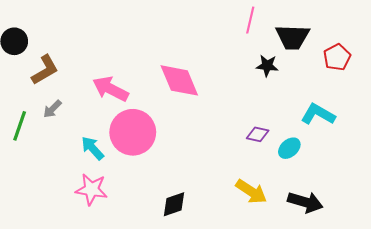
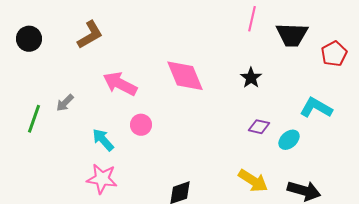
black star: (267, 66) -> (251, 78), moved, turned 30
brown L-shape: (45, 70) -> (90, 35), moved
pink circle: (133, 132) -> (141, 125), size x0.5

